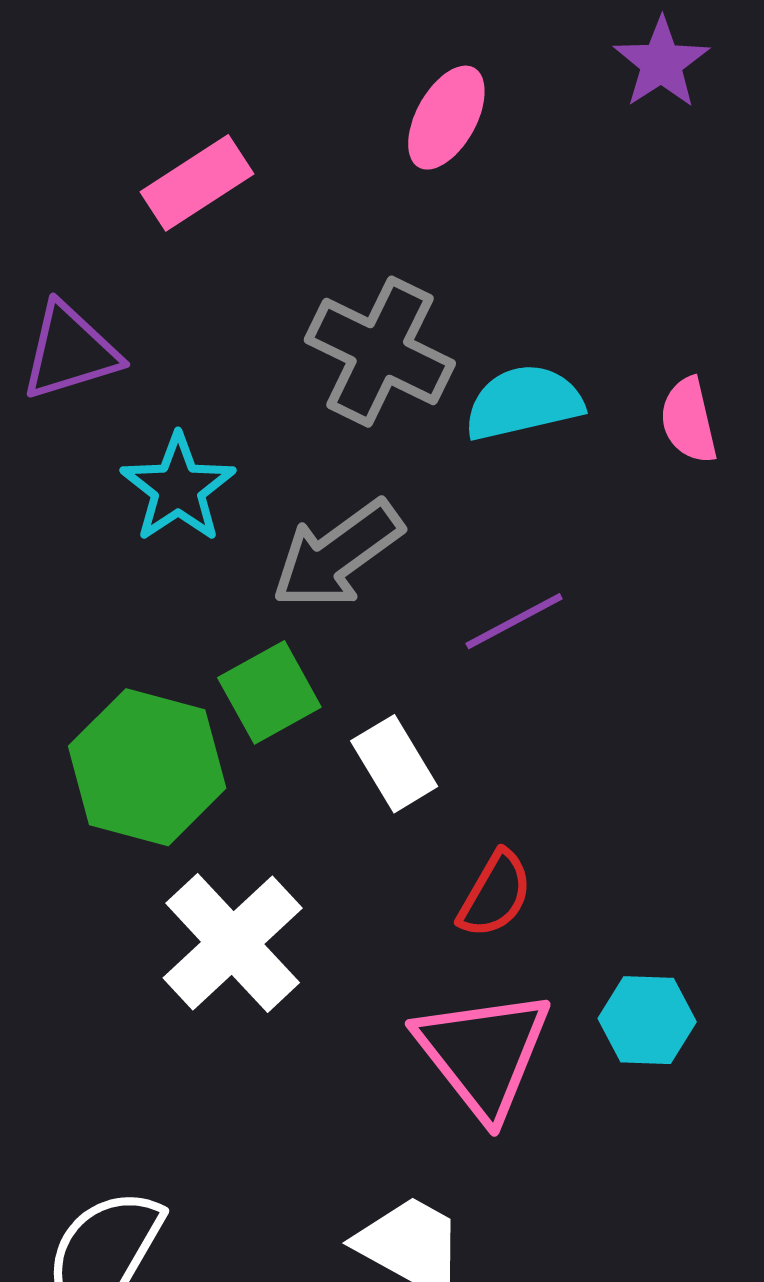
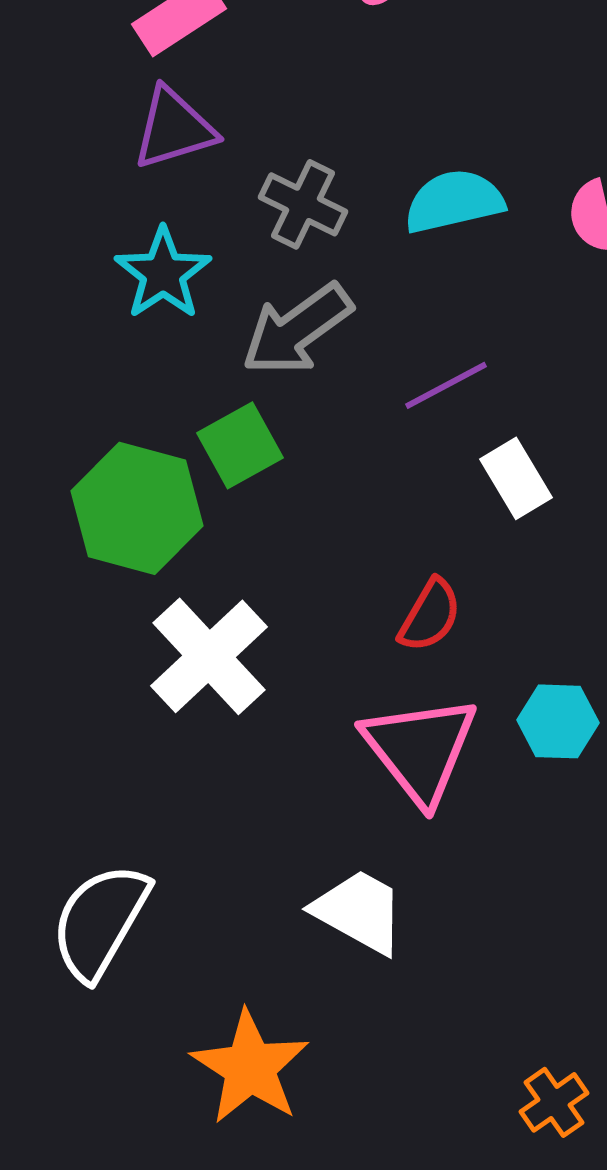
purple triangle: (70, 352) -> (174, 128), moved
gray cross: (380, 352) -> (303, 204), moved, size x0.7
white rectangle: (394, 764) -> (516, 478), moved

